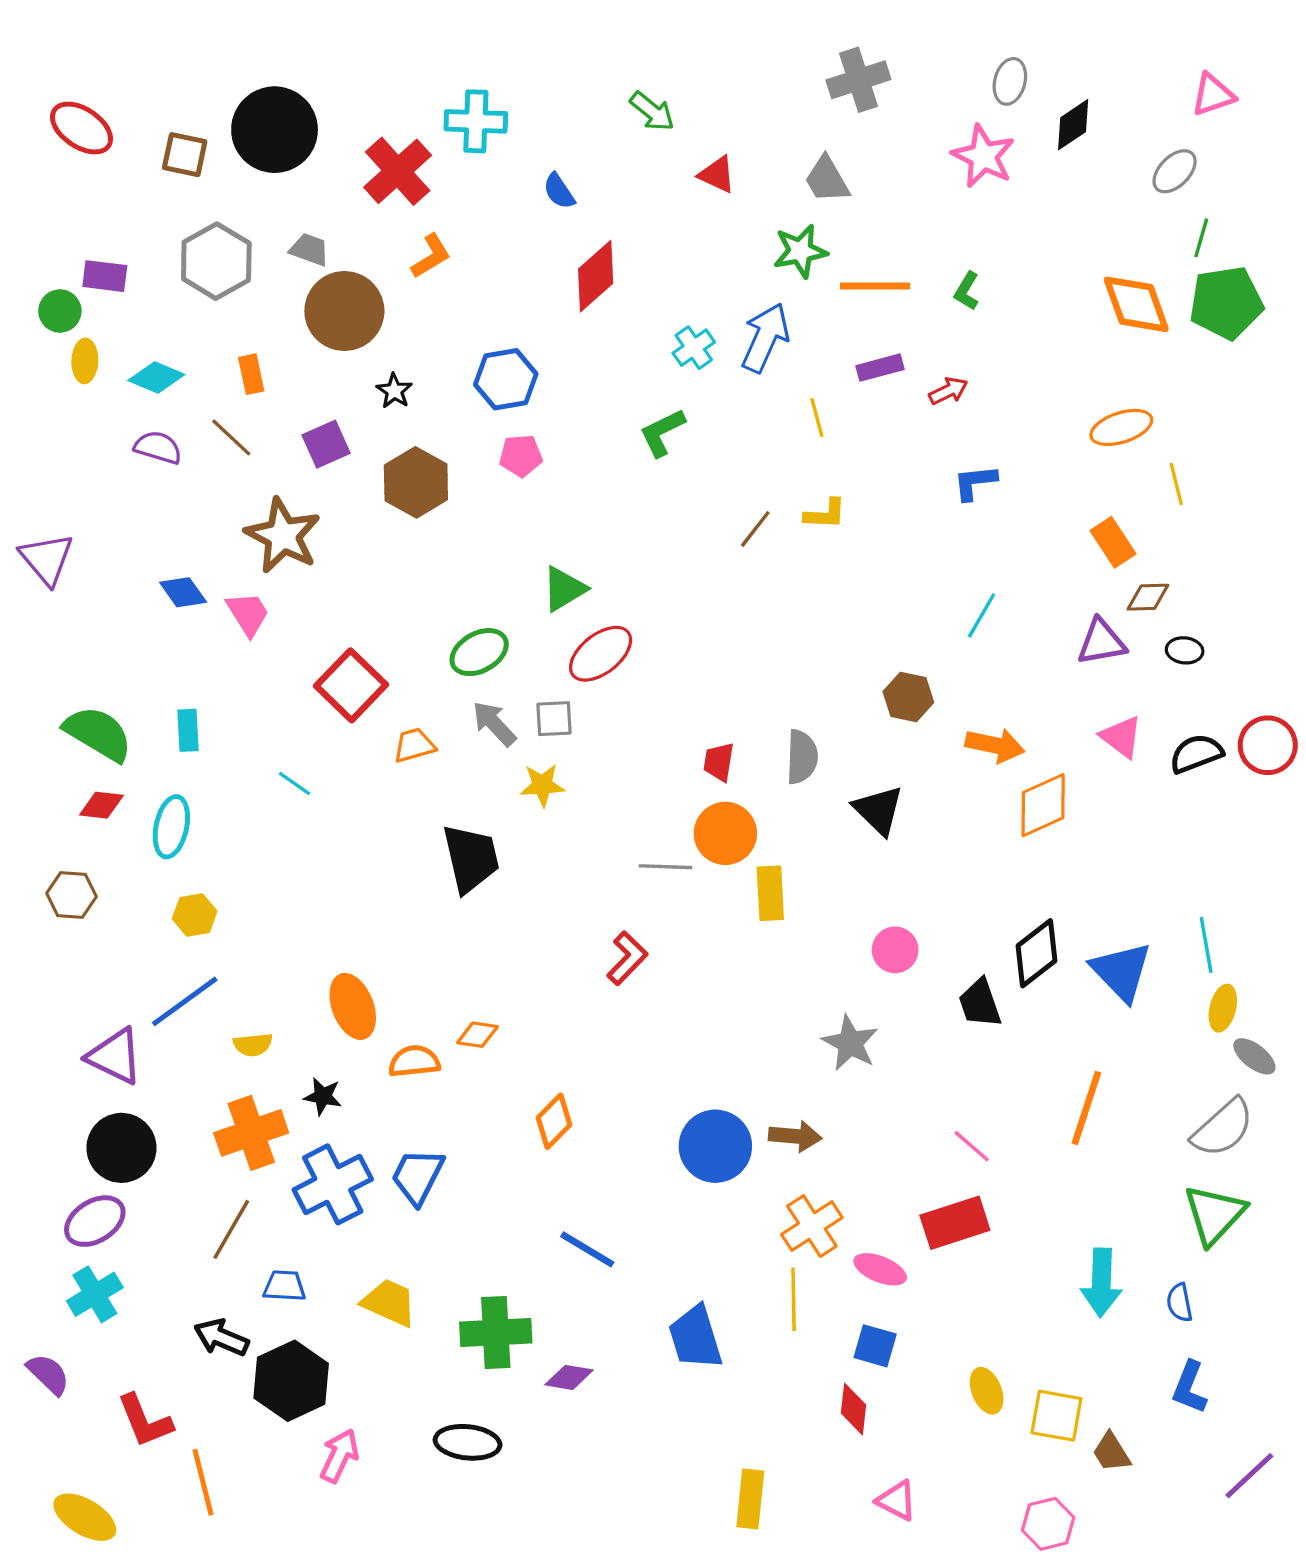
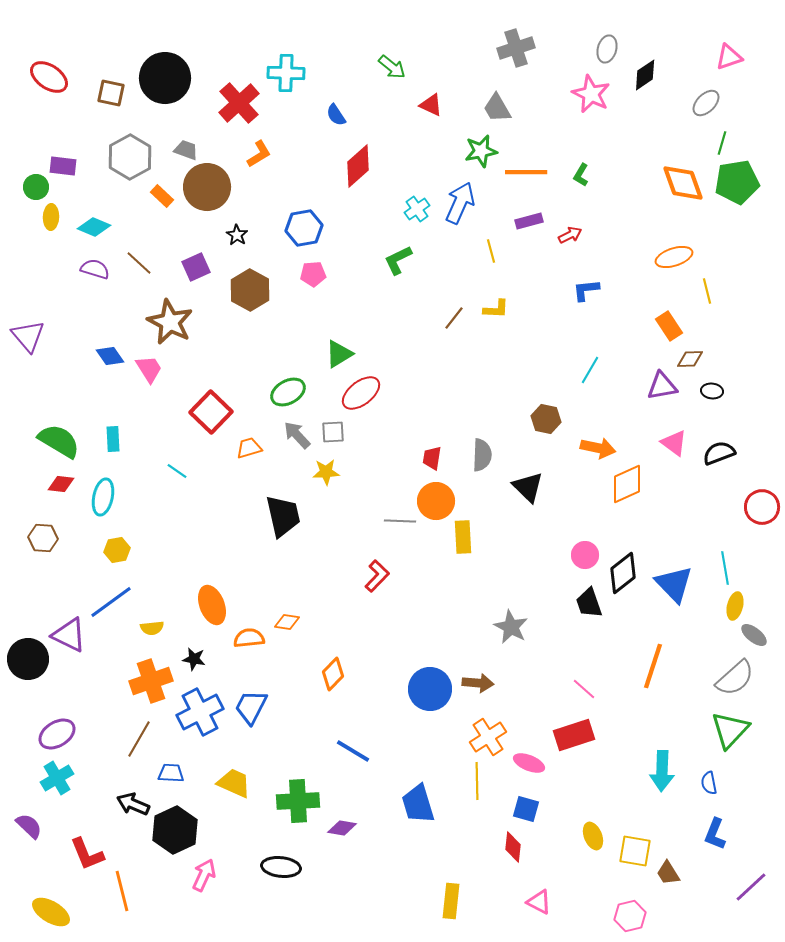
orange rectangle: (251, 374) -> (162, 196), moved, turned -35
red circle: (1268, 745) -> (762, 507), moved
pink circle: (895, 950) -> (585, 555), moved
black circle: (121, 1148) -> (28, 659), moved

